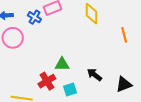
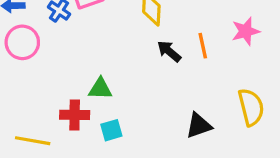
black arrow: (94, 75) -> (169, 51), moved
red cross: (47, 81) -> (75, 115), turned 30

